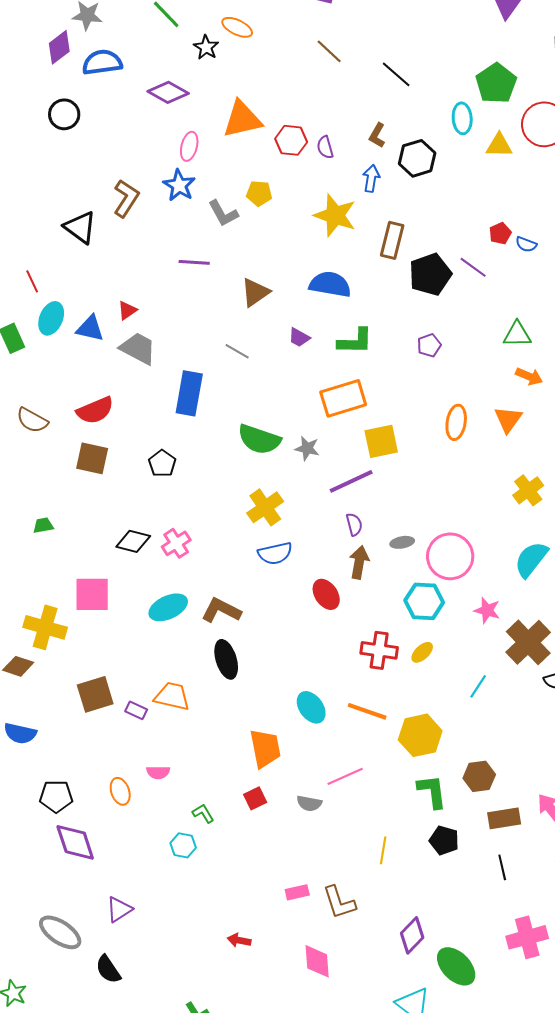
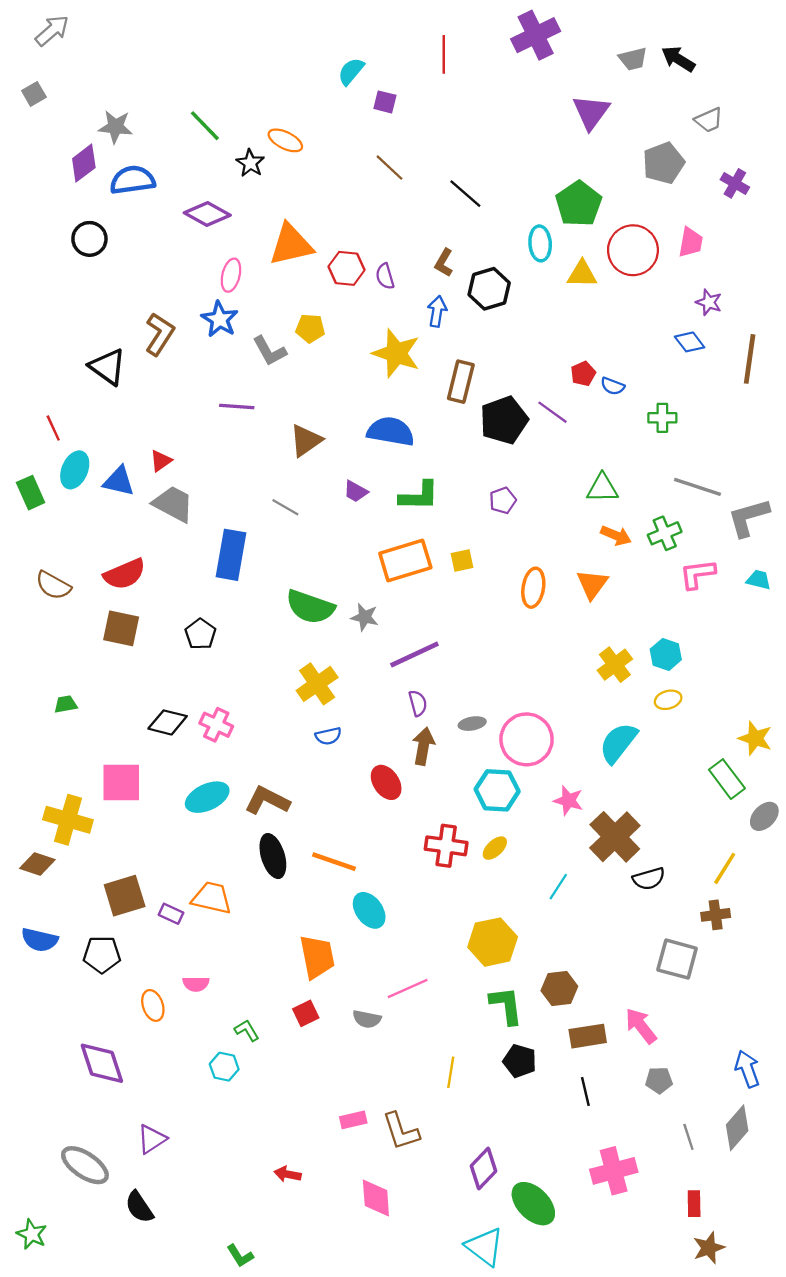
yellow square: (381, 441) -> (462, 560), moved, size x0.6
pink cross: (176, 543) -> (216, 725), turned -32
blue semicircle: (275, 553) -> (328, 736), size x0.7
orange line: (367, 711) -> (334, 862), moved
black pentagon: (56, 796) -> (102, 955), moved

